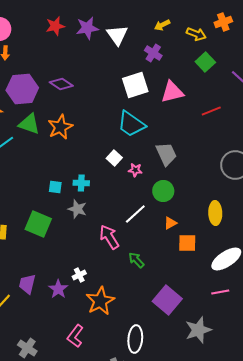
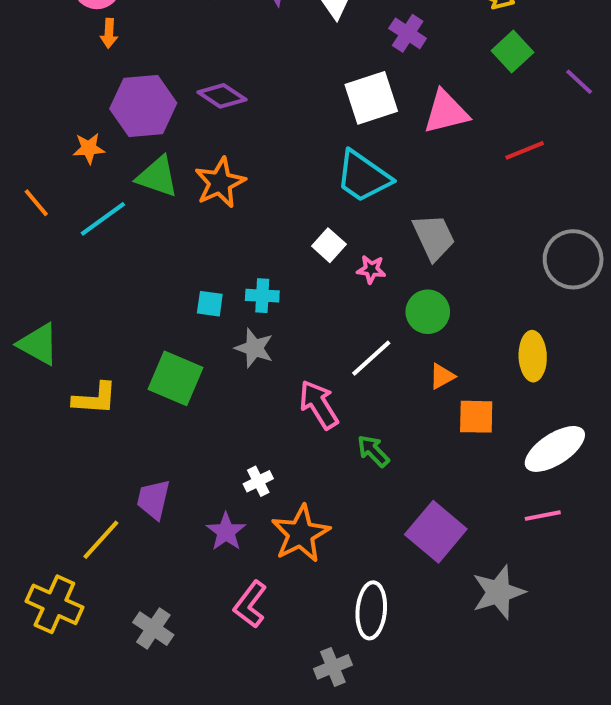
purple star: (58, 289) -> (226, 532), moved

